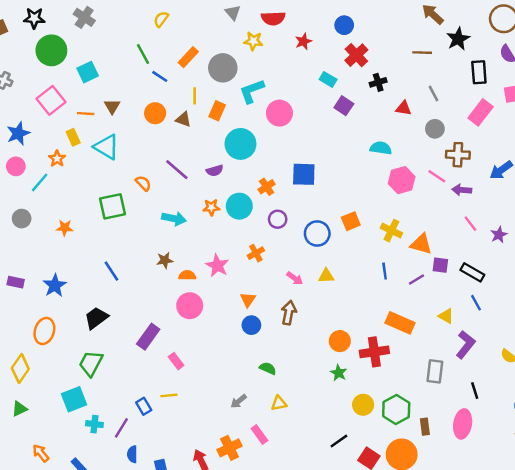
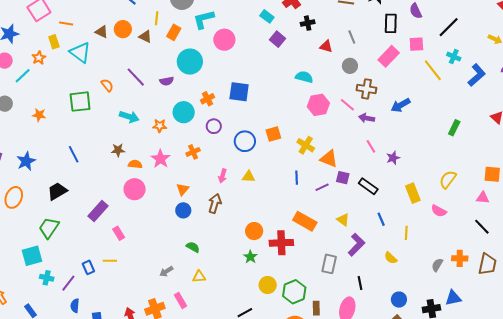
brown triangle: (112, 106) -> (102, 32), moved, turned -40
orange star: (211, 207) -> (160, 126), moved
pink arrow: (295, 278) -> (223, 176), turned 64
blue line: (476, 303) -> (381, 219), moved

